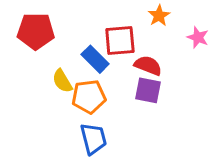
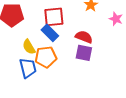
red square: (120, 41) -> (54, 17), moved
blue trapezoid: (93, 139) -> (28, 68), moved

